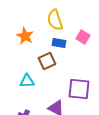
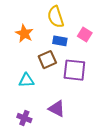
purple square: (79, 89) -> (74, 70), moved

